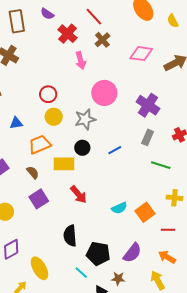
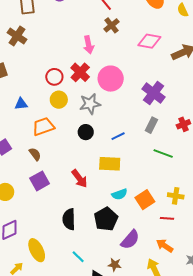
red cross: (68, 34) -> (80, 72), moved
yellow rectangle: (64, 164) -> (110, 164), moved
yellow cross: (174, 198) -> (176, 196), moved
black pentagon: (98, 254) -> (106, 219), moved, turned 30

